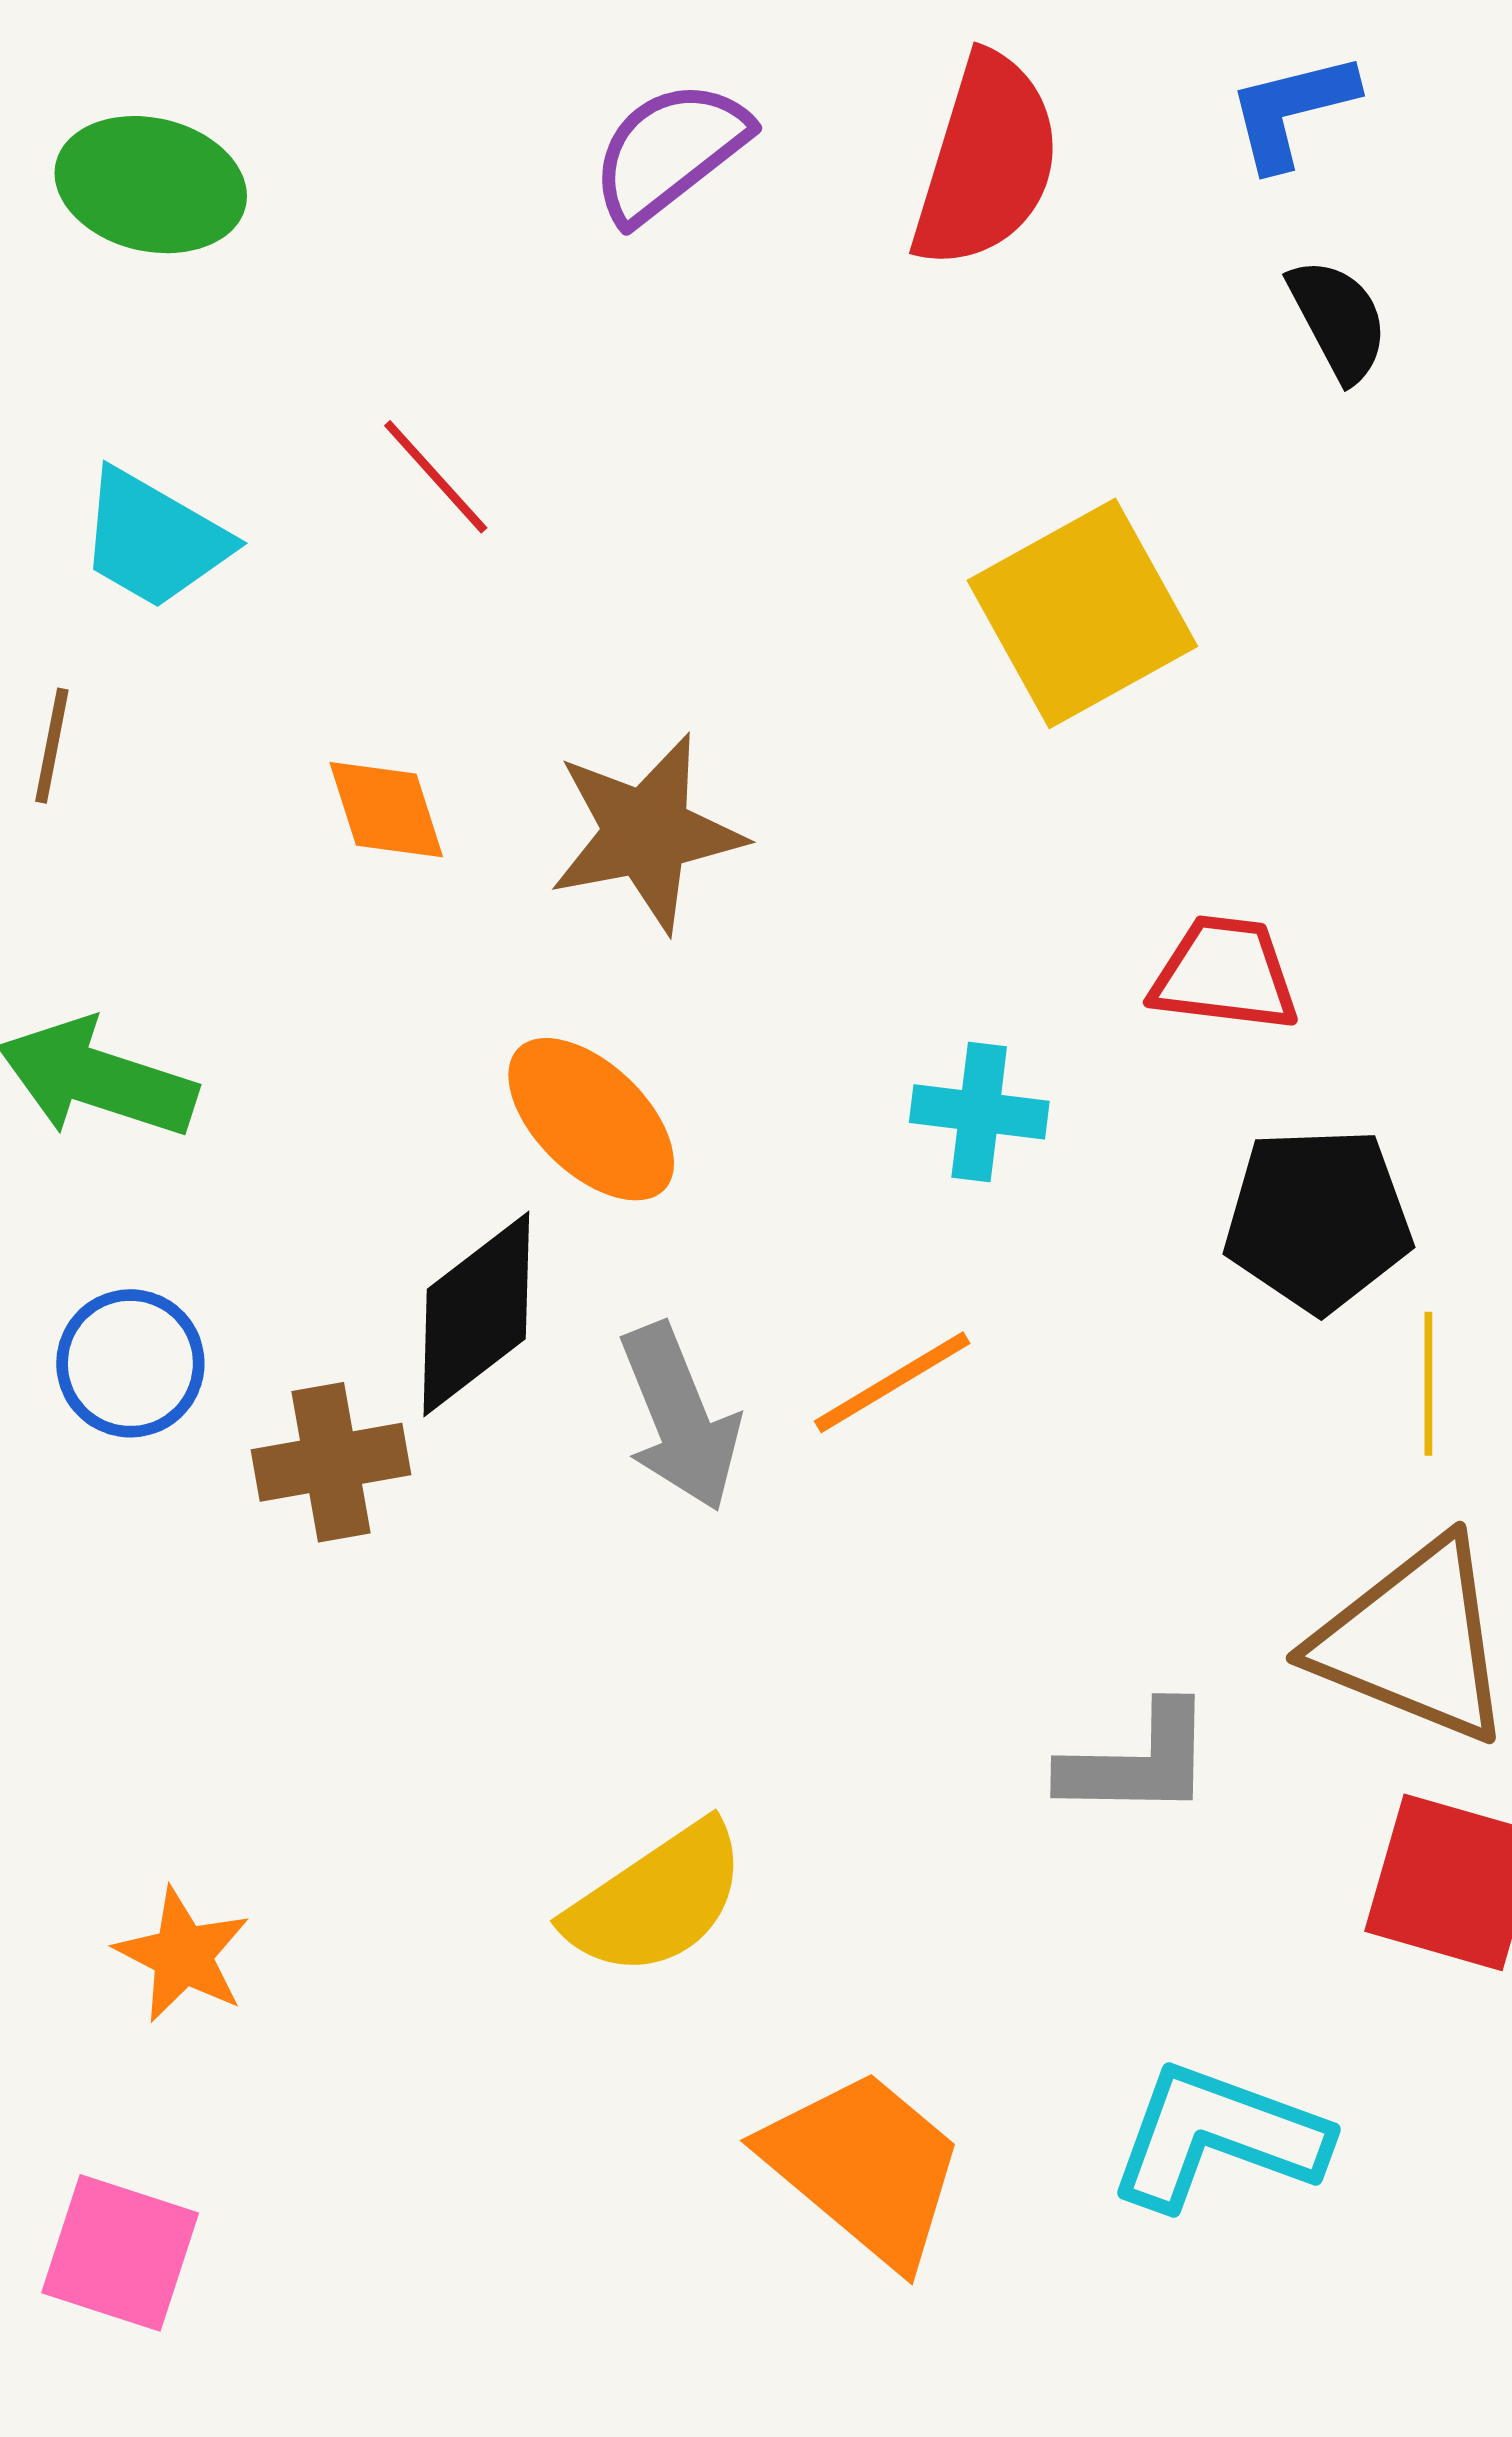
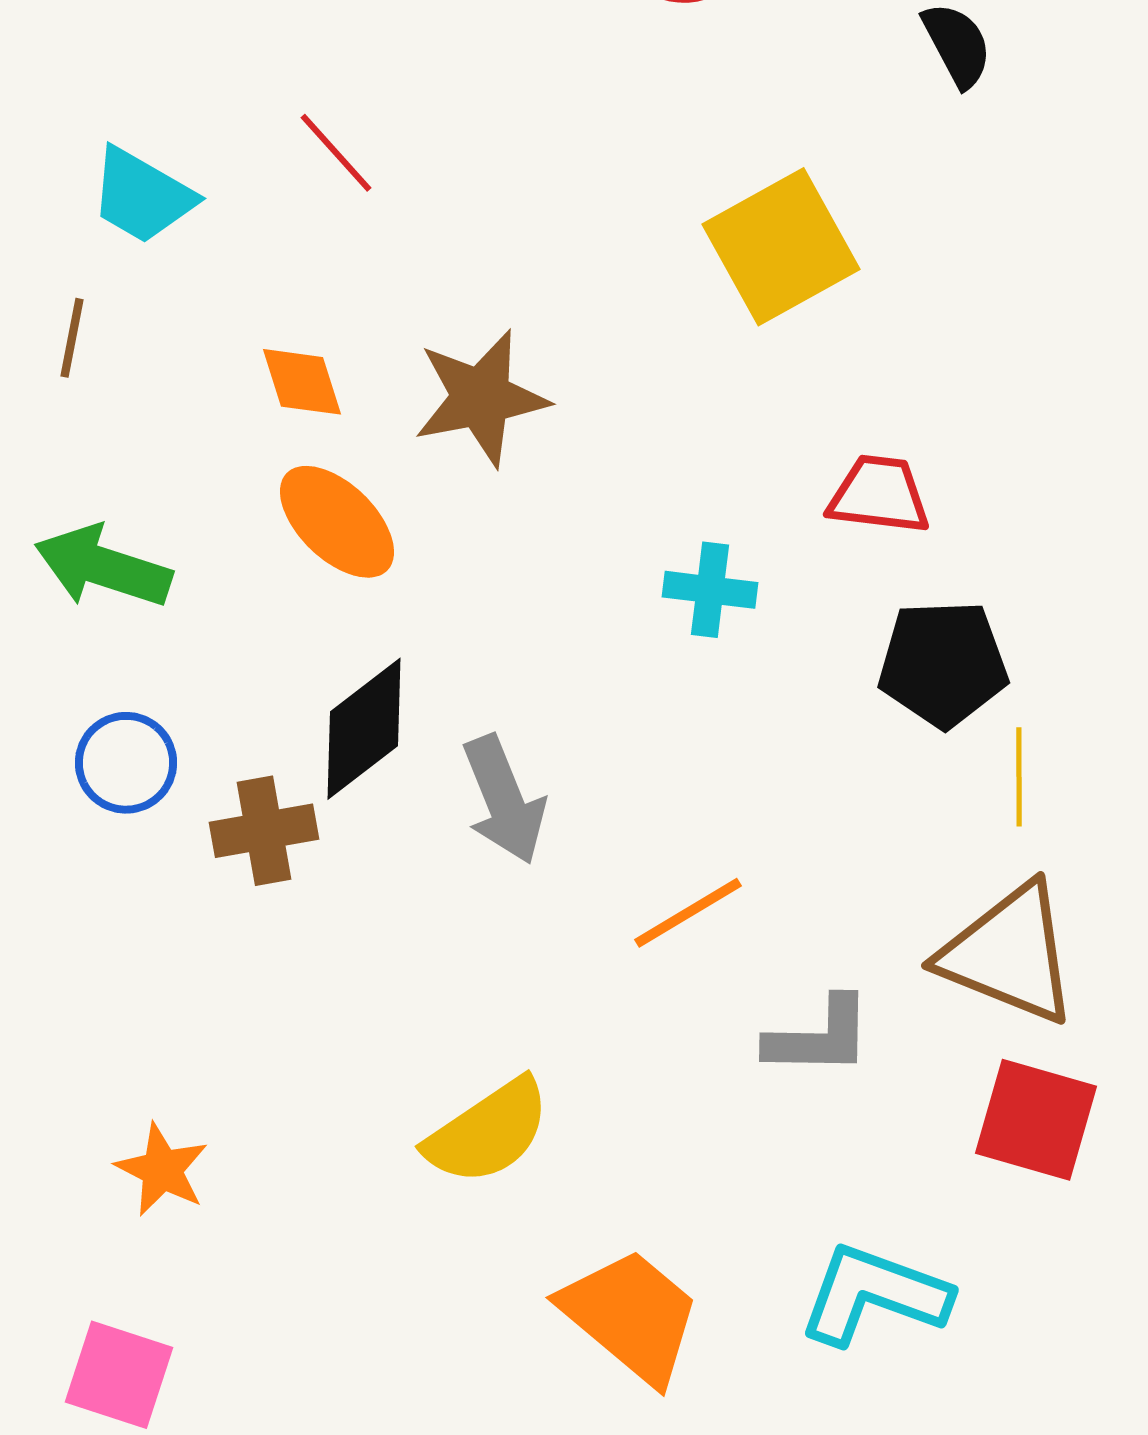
orange ellipse: (591, 1119) -> (337, 522), moved
orange line: (892, 1382) -> (688, 913), moved

